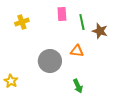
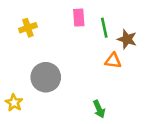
orange triangle: (77, 51) -> (113, 61), moved
gray circle: (50, 61) -> (46, 77), moved

